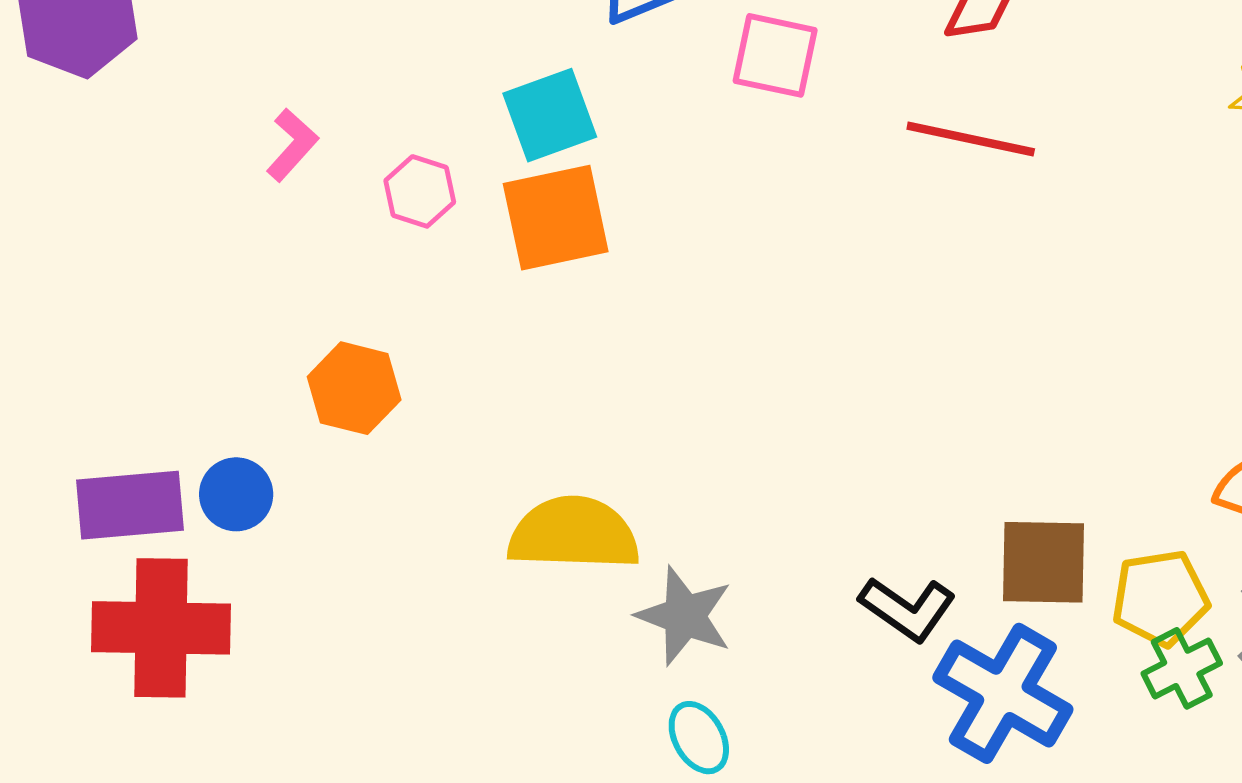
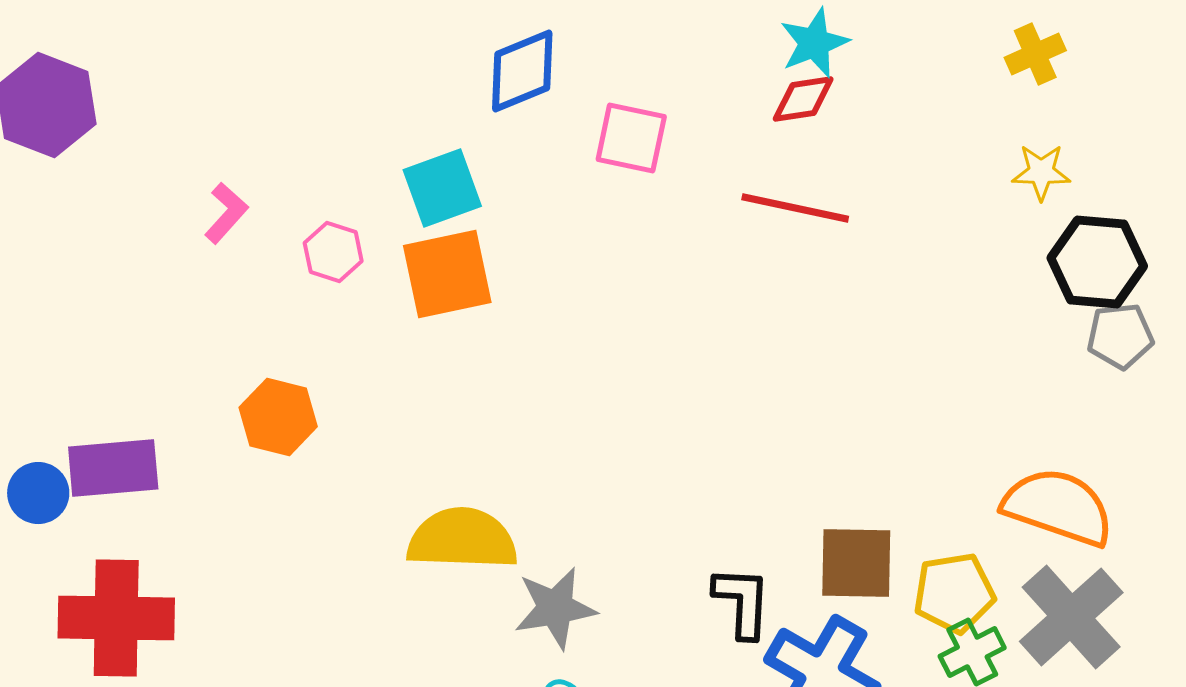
blue circle: (236, 494) -> (38, 493), moved
purple rectangle: (130, 505) -> (113, 468), moved
black L-shape: (907, 609) -> (742, 602), turned -122
gray star: (685, 616) -> (555, 608), turned -30

